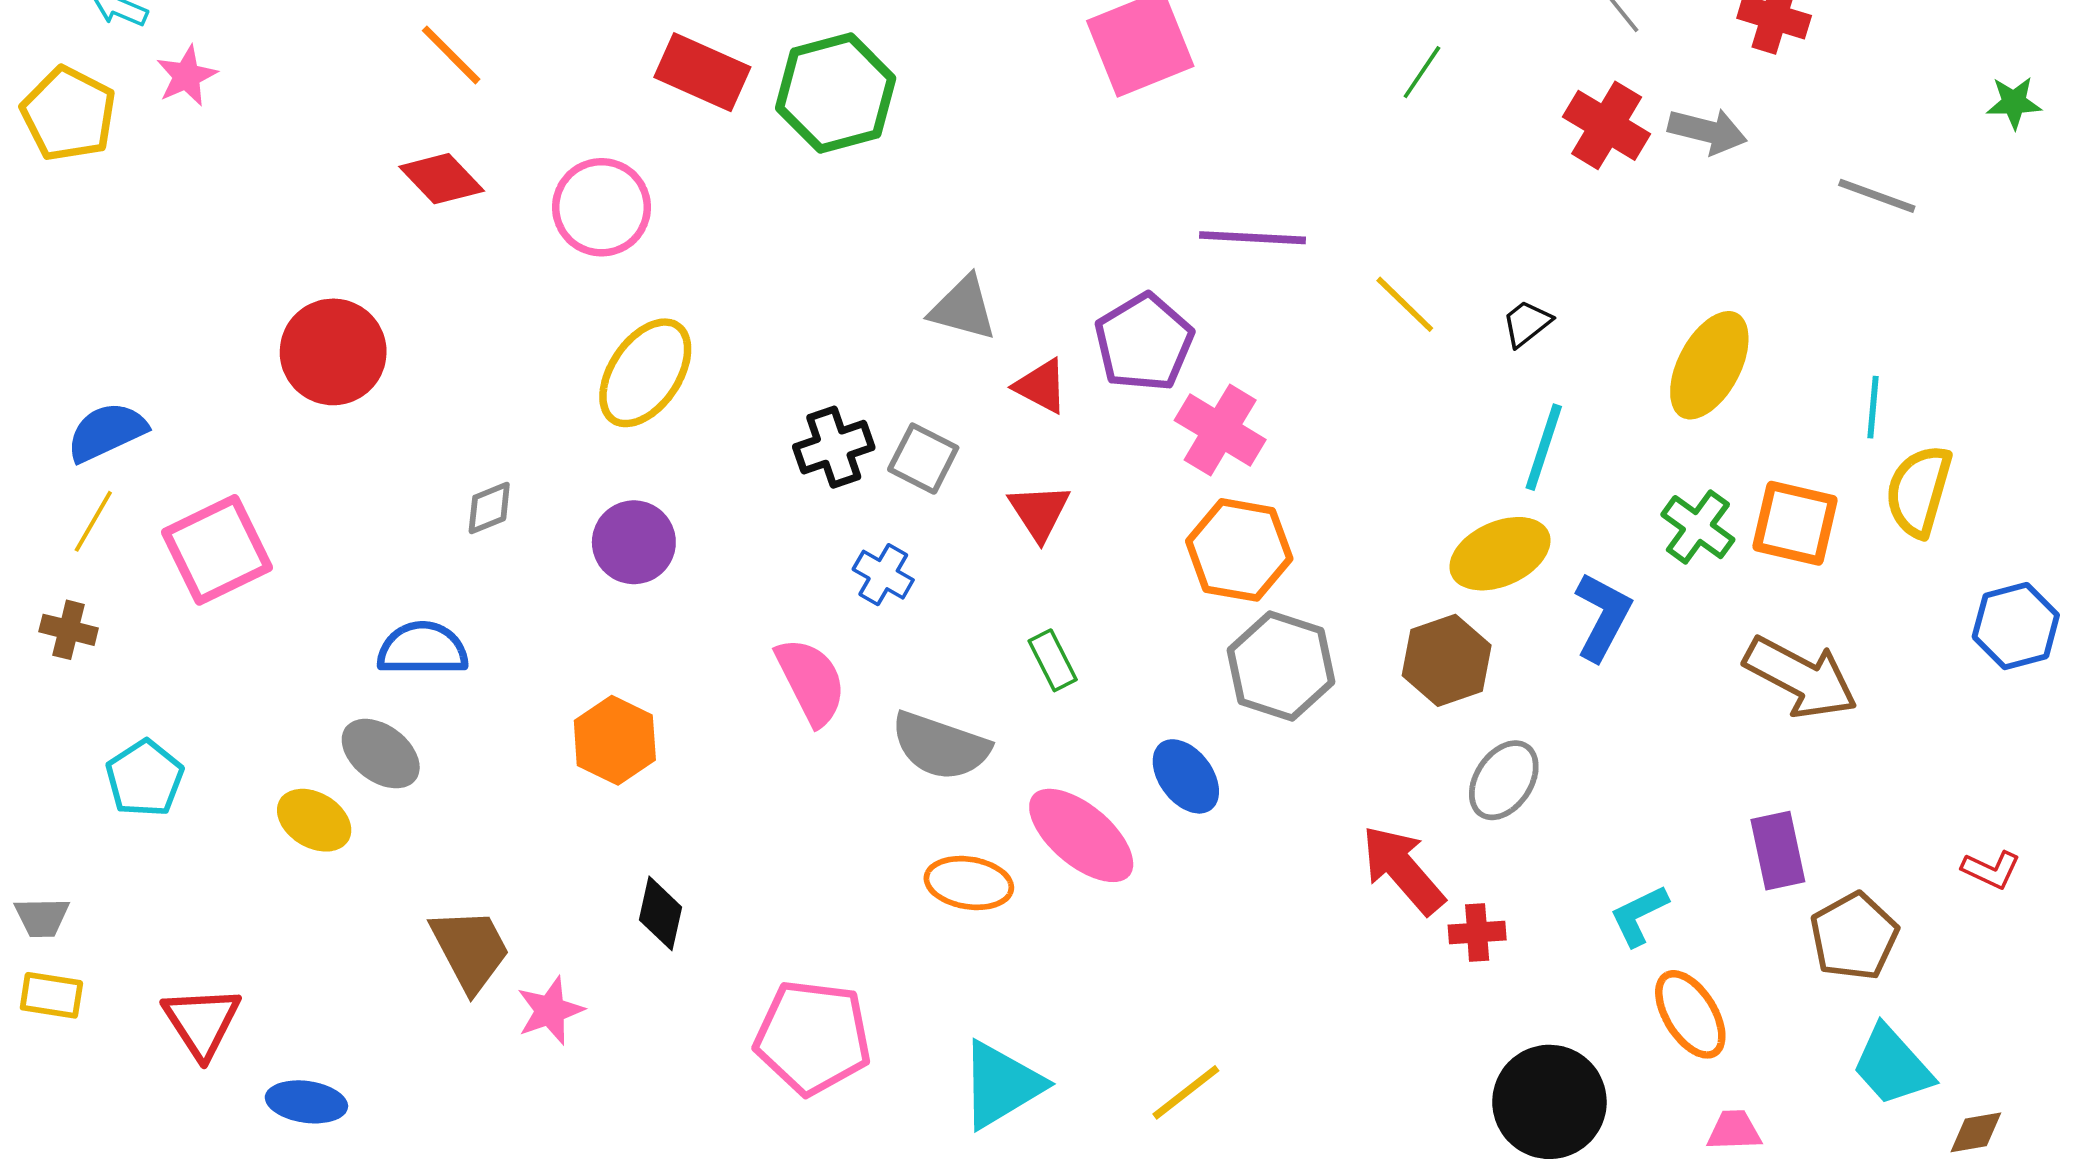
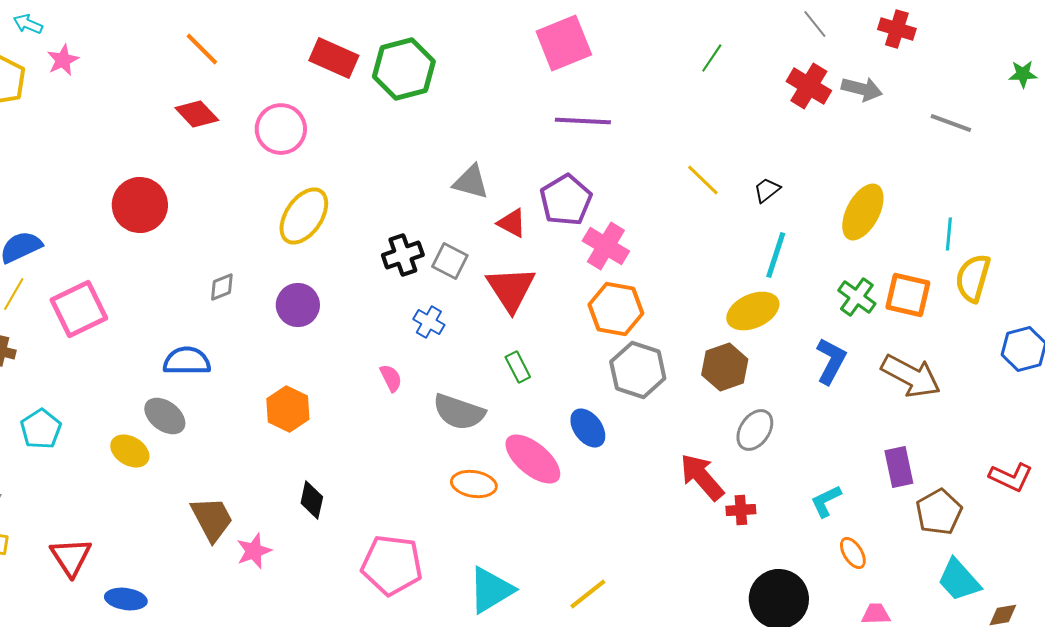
purple line: (1253, 238) -> (583, 121), moved
red triangle: (1039, 512) -> (511, 289), size x1.5
blue L-shape: (1603, 617) -> (831, 361), moved
pink semicircle: (811, 681) -> (391, 378), size x0.6
red L-shape: (1991, 870) -> (1011, 477), size x1.4
orange ellipse: (1690, 1014) -> (853, 553), size x0.7

